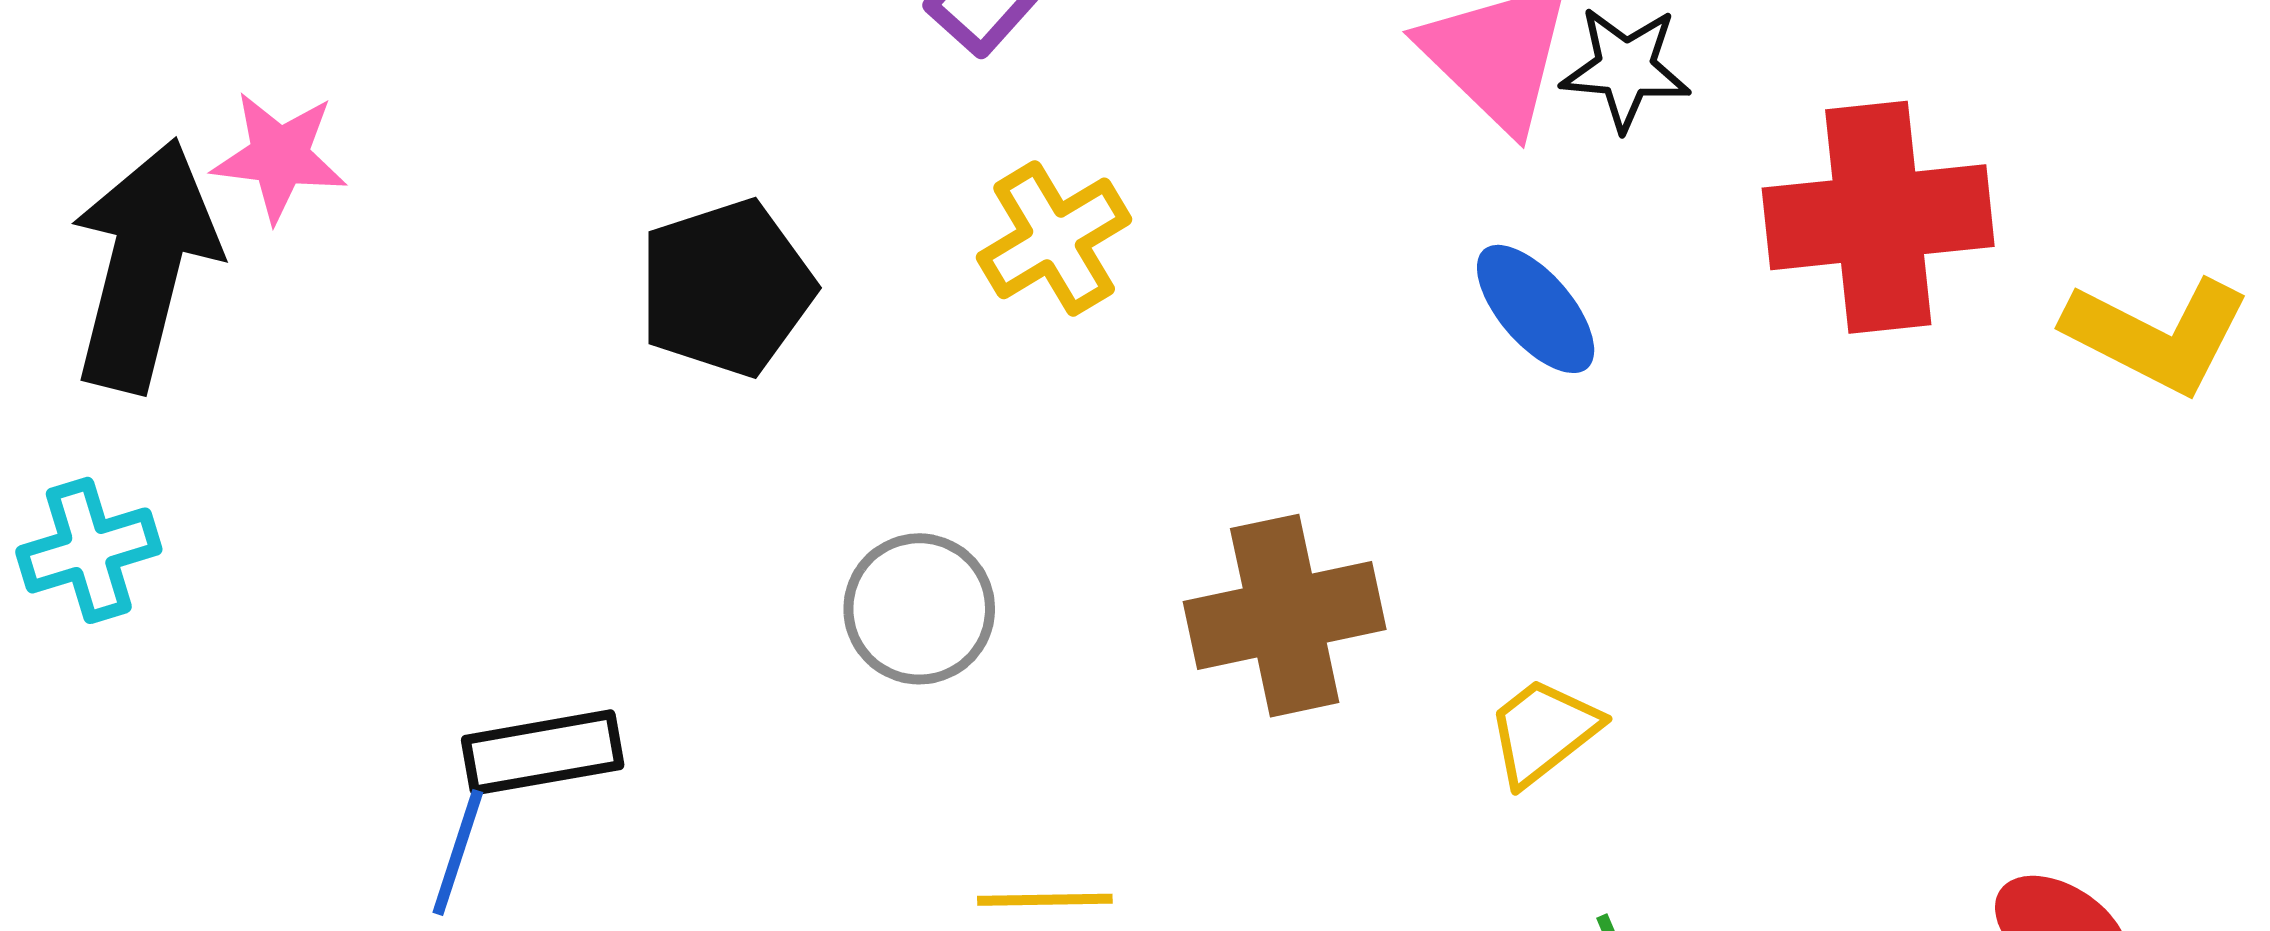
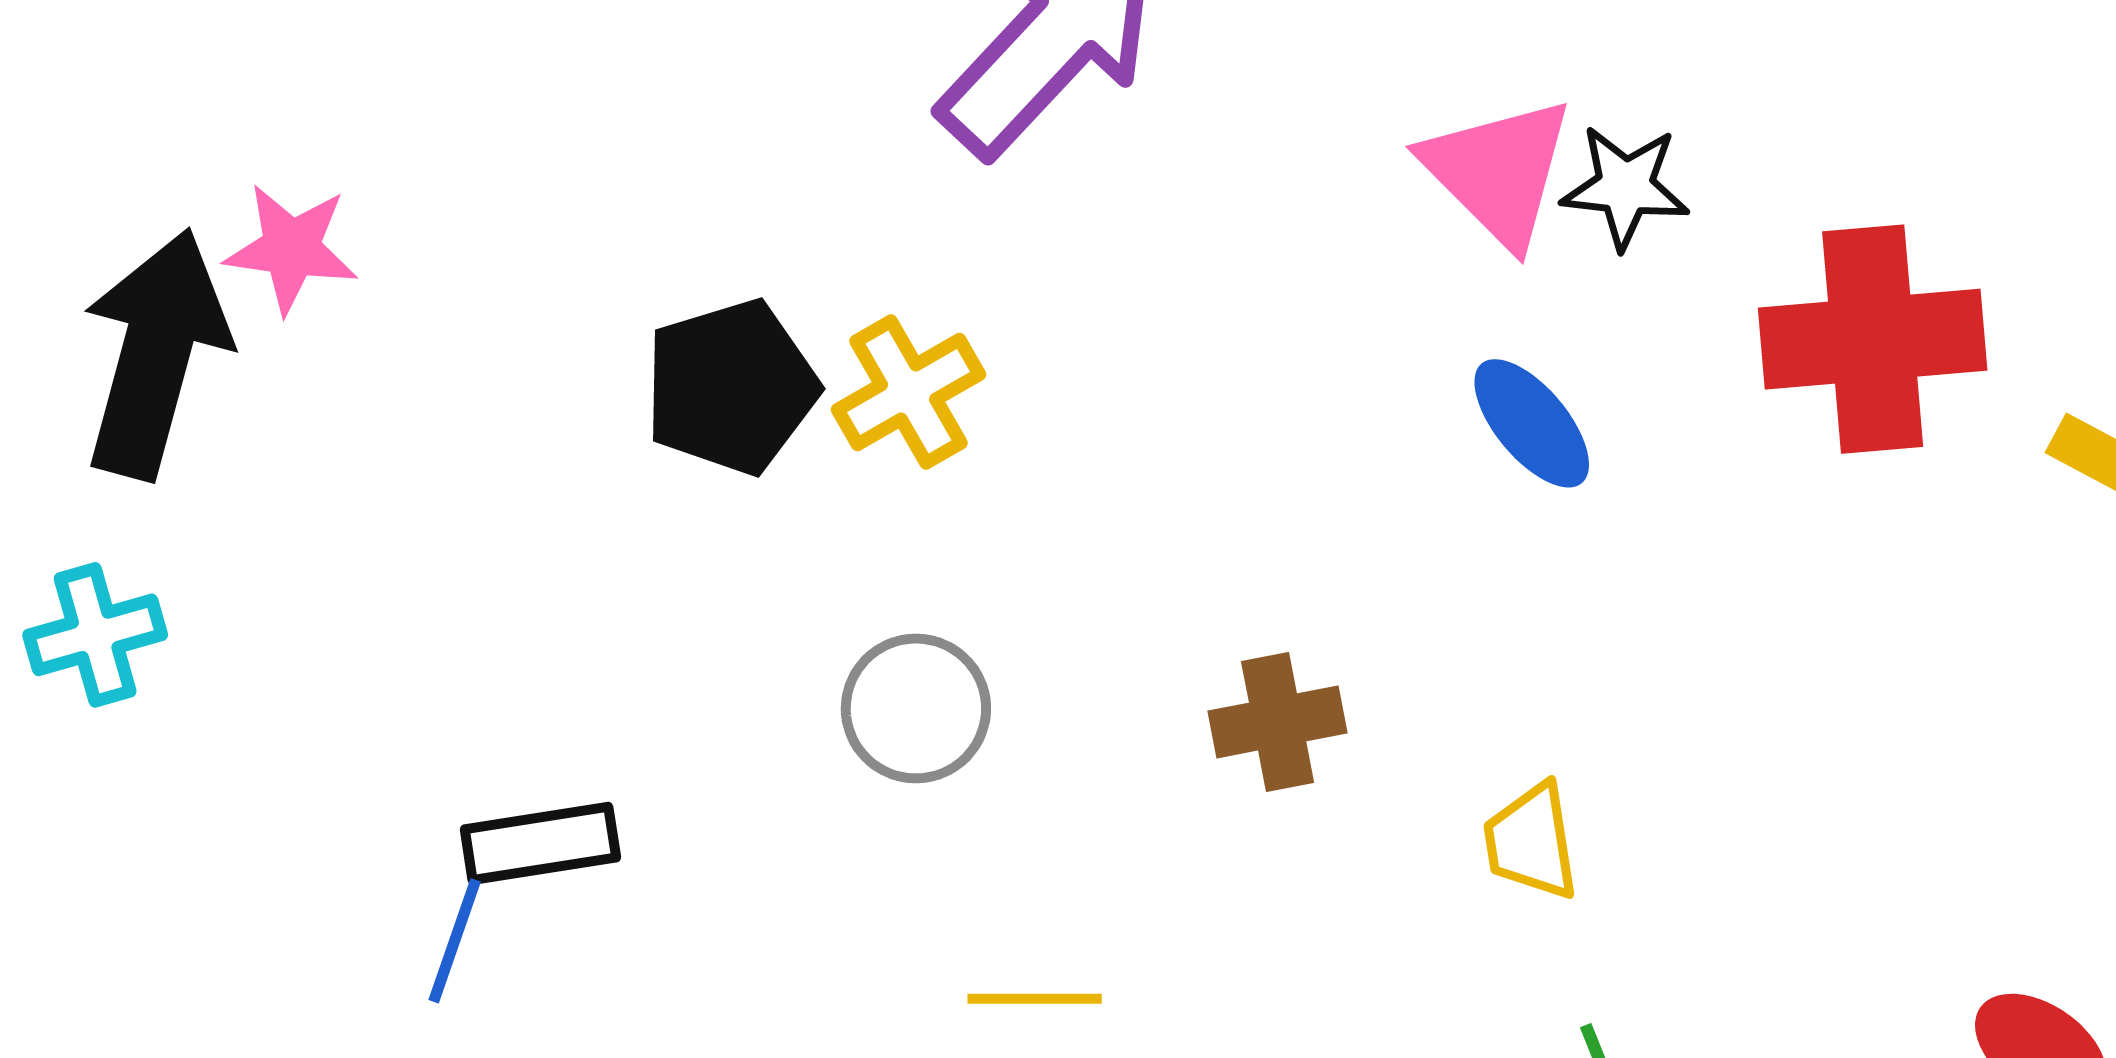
yellow cross: (1054, 238) -> (909, 392), moved
brown cross: (1285, 616) -> (1278, 722), size x0.7
yellow trapezoid: (1543, 731) -> (1531, 842), turned -62

